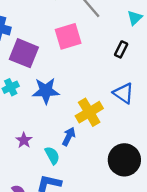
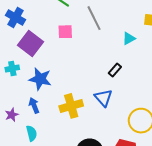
pink square: (68, 36) -> (65, 32), moved, size x0.7
black rectangle: (121, 49) -> (115, 70), moved
blue arrow: (69, 136) -> (34, 105), moved, turned -63

